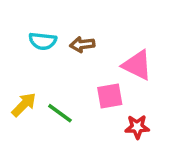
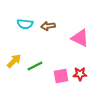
pink square: (110, 96) -> (61, 76), moved
green line: (60, 113) -> (35, 66), turned -63

